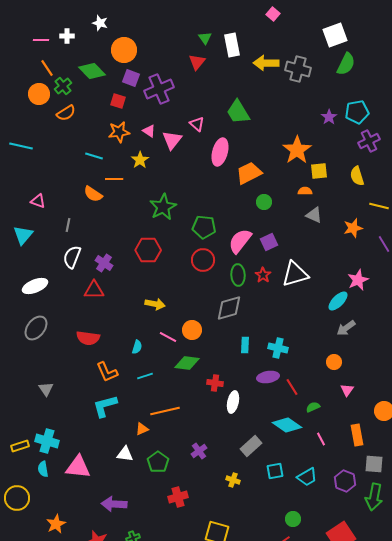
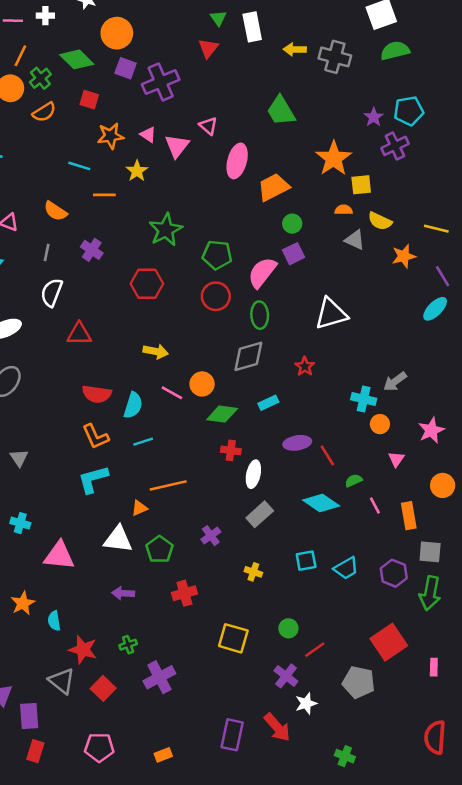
yellow arrow: (266, 63) -> (295, 49), size x0.7
green semicircle: (346, 64) -> (395, 51), turned -130
orange line: (47, 68) -> (20, 56), turned 60
red square: (118, 101) -> (89, 100), moved
green trapezoid: (238, 112) -> (281, 111), moved
purple cross: (369, 141) -> (395, 146), moved
yellow semicircle: (357, 176) -> (380, 221), moved, turned -48
orange semicircle: (93, 194) -> (55, 211), moved
purple square: (269, 242) -> (293, 254), moved
purple cross: (104, 263) -> (92, 250), moved
red star: (263, 275) -> (305, 366), moved
pink star: (358, 280) -> (431, 430), moved
cyan ellipse: (338, 301) -> (435, 309), moved
red semicircle: (88, 338) -> (97, 394), moved
cyan rectangle: (245, 345) -> (268, 403), turned 63
cyan semicircle: (137, 347) -> (133, 405), size x1.5
cyan cross: (278, 348) -> (364, 399), moved
green diamond: (187, 363) -> (222, 414), moved
pink line: (321, 439) -> (375, 506), moved
cyan cross: (47, 441) -> (20, 523), size x0.7
gray rectangle: (251, 446) -> (260, 514), moved
white triangle: (125, 454) -> (118, 539), size x1.4
cyan semicircle: (43, 469) -> (54, 621), moved
purple arrow: (114, 504) -> (123, 593), moved, size x0.7
green circle: (293, 519) -> (288, 628), moved
orange star: (56, 524) -> (23, 603), moved

